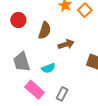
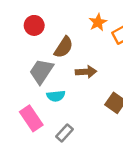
gray trapezoid: (22, 62) -> (41, 71), moved, turned 35

